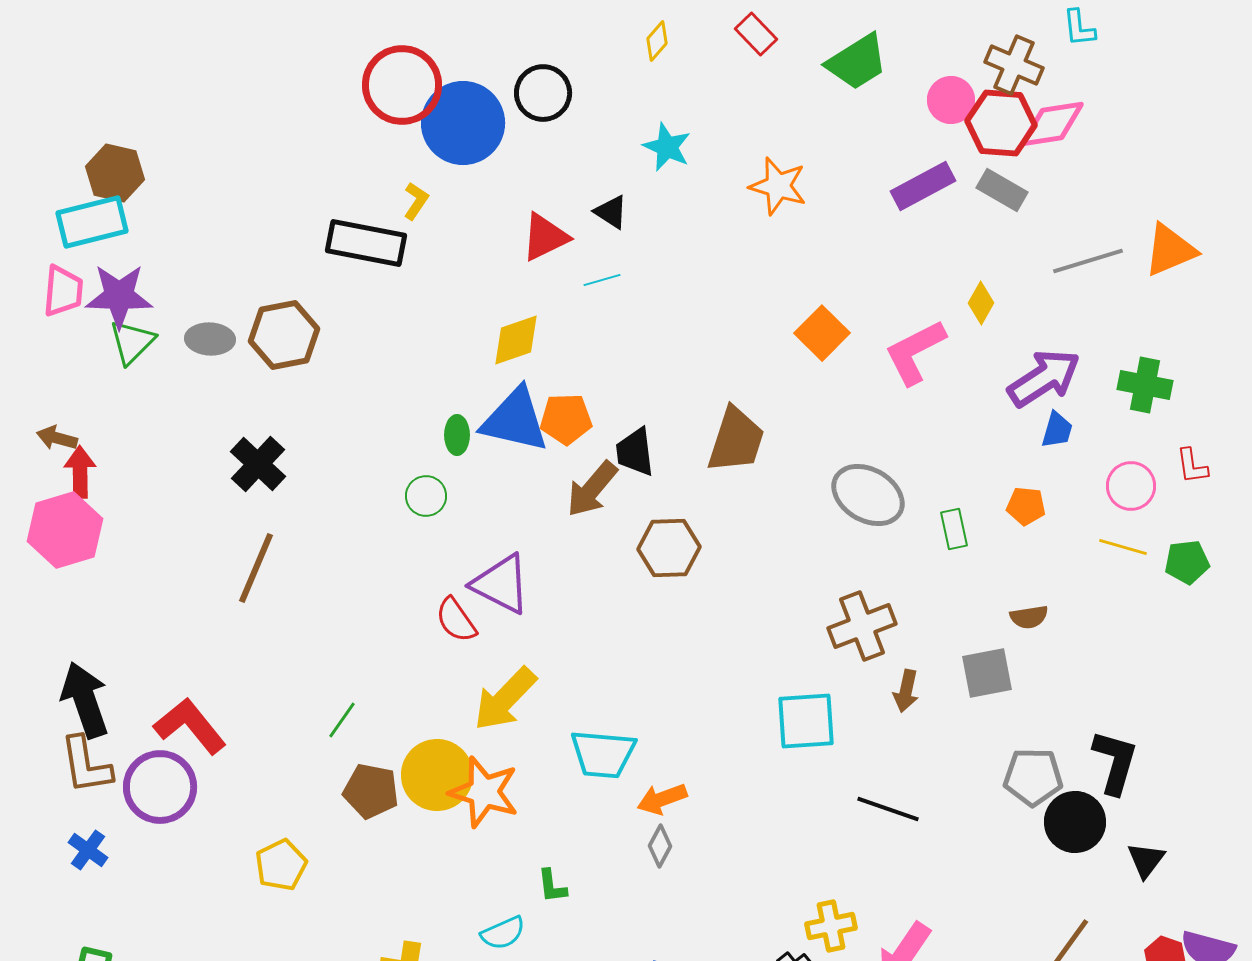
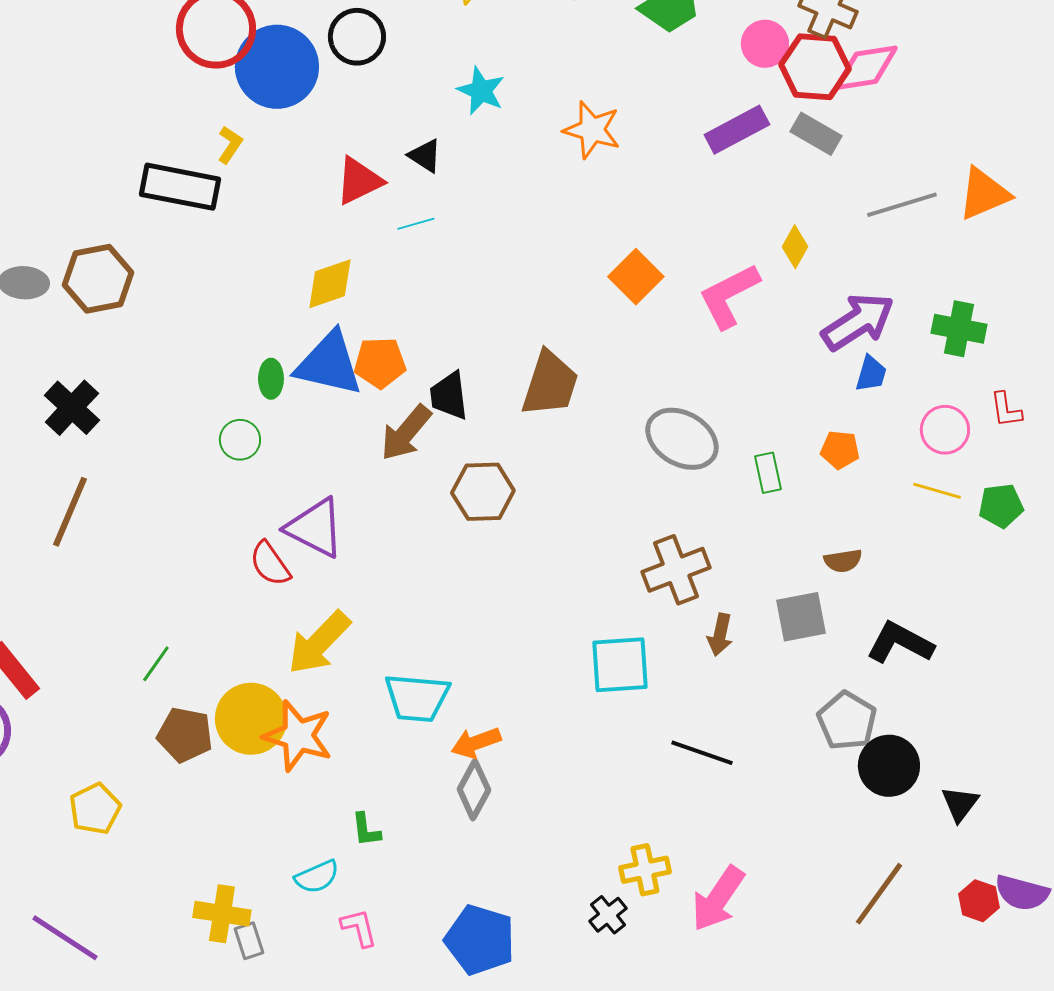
black L-shape: (1115, 762) -> (900, 643), moved, turned -78
gray pentagon: (1033, 777) -> (847, 721), turned 30
gray diamond: (660, 846) -> (474, 790), size x1.4

